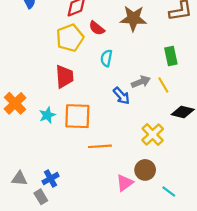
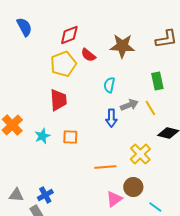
cyan semicircle: (106, 58) -> (109, 85), moved
blue arrow: (121, 96) -> (111, 118), turned 42
orange square: (77, 116) -> (70, 137), size x0.6
orange line: (100, 146) -> (105, 167), moved

